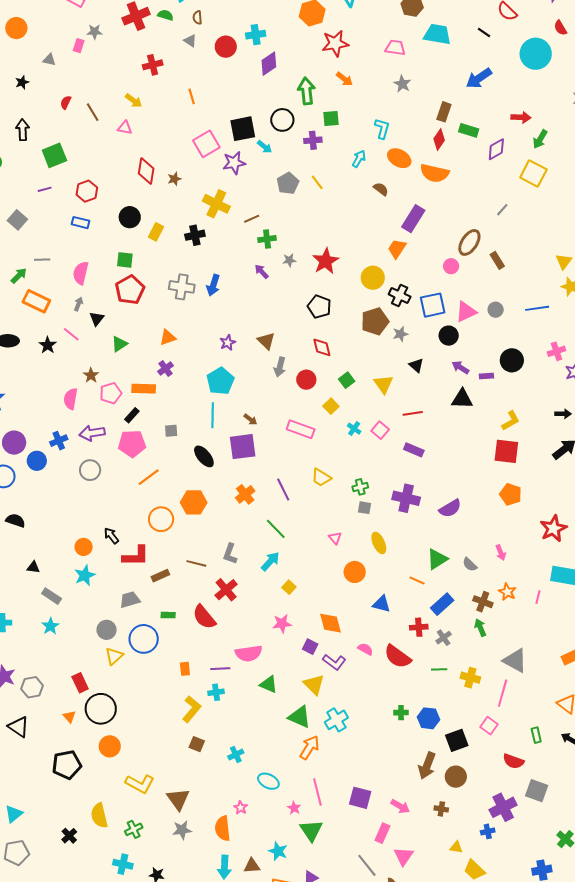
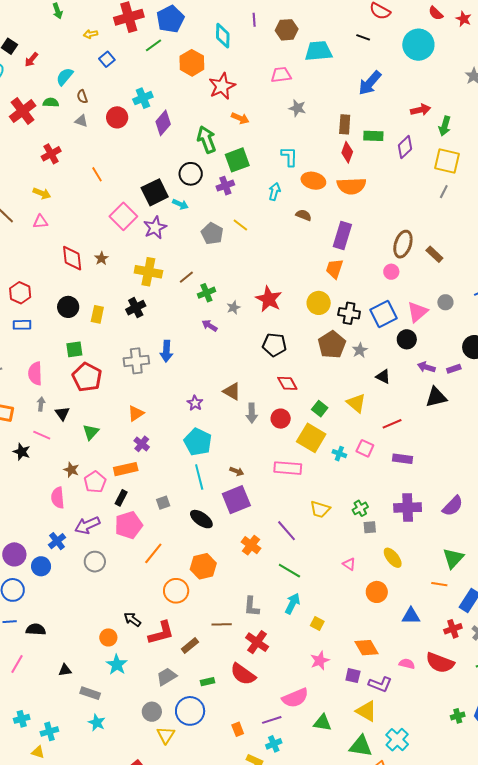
green square: (331, 119) -> (237, 160), size x1.4
gray line: (502, 210) -> (444, 192), moved
yellow square: (331, 406) -> (311, 438), size x1.8

